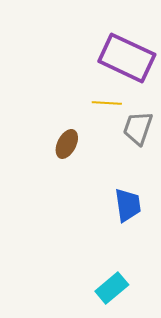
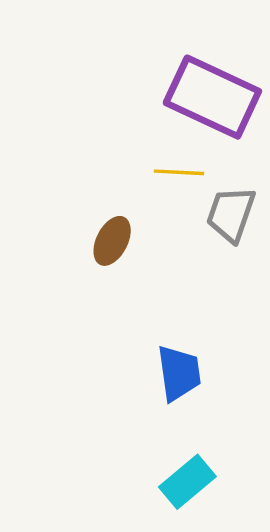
blue trapezoid: (128, 205) -> (179, 373), moved

